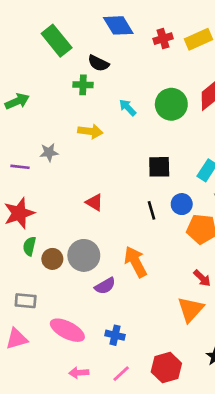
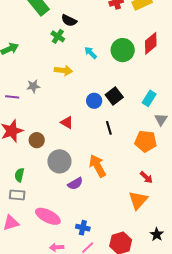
green cross: (83, 85) -> (58, 36), turned 32
black square: (159, 167) -> (114, 96), turned -36
blue circle: (182, 204) -> (94, 101), moved
green semicircle: (29, 246) -> (19, 175), moved
brown circle: (52, 259) -> (37, 140), moved
blue cross: (115, 335) -> (83, 228), moved

